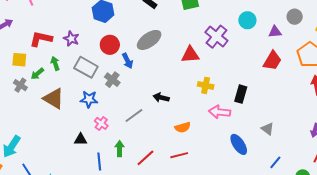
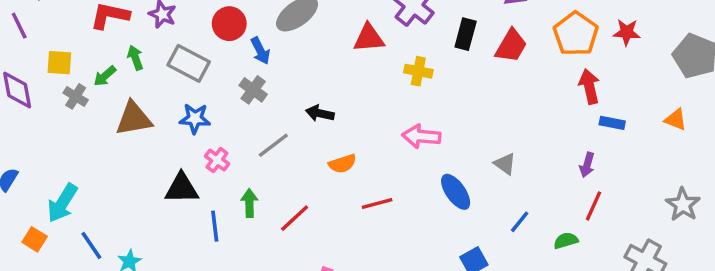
yellow square: (19, 60) -> (59, 63), moved
gray cross: (112, 80) -> (253, 90), moved
yellow cross: (206, 85) -> (418, 71), moved
black rectangle: (241, 94) -> (466, 34), moved
brown triangle: (54, 99) -> (134, 119), turned -40
orange semicircle: (183, 127) -> (342, 164), moved
black triangle: (80, 139) -> (182, 188), size x1.5
red line: (179, 155) -> (377, 204), moved

